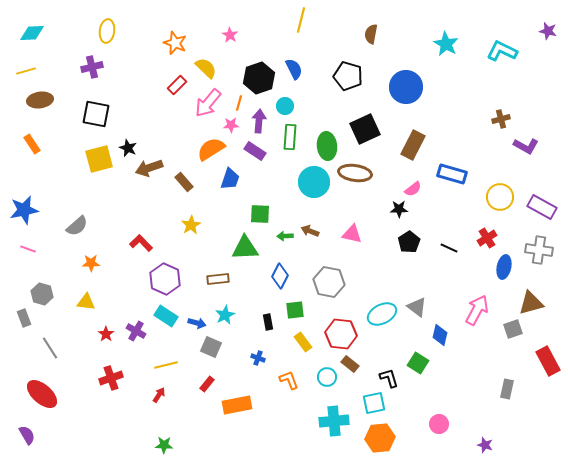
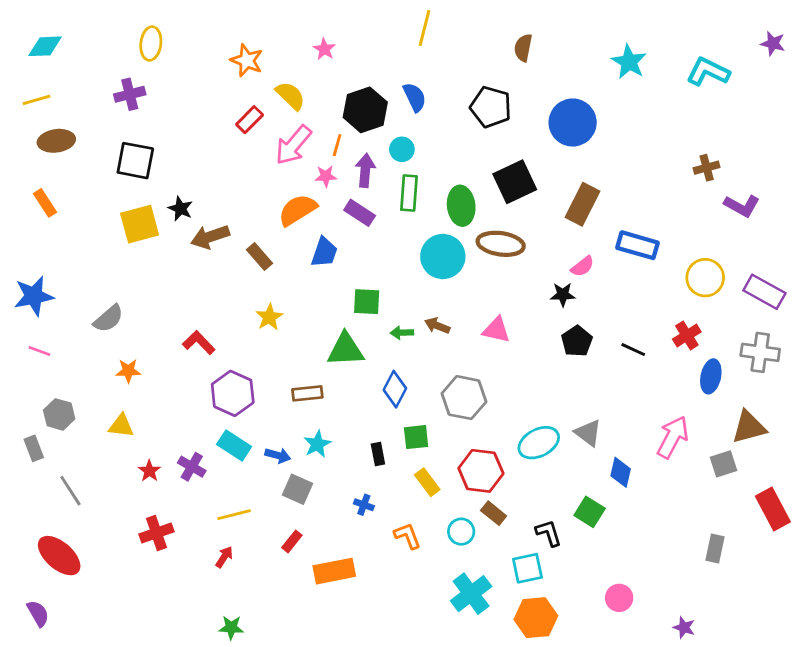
cyan cross: (334, 421) -> (471, 594), turned -32

